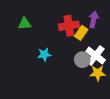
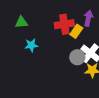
cyan star: (44, 54) -> (31, 45), moved

